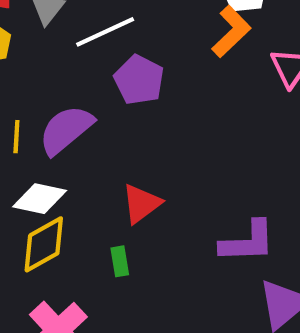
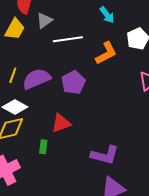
orange L-shape: (231, 31) -> (106, 53), moved
purple pentagon: (139, 80) -> (73, 83), moved

